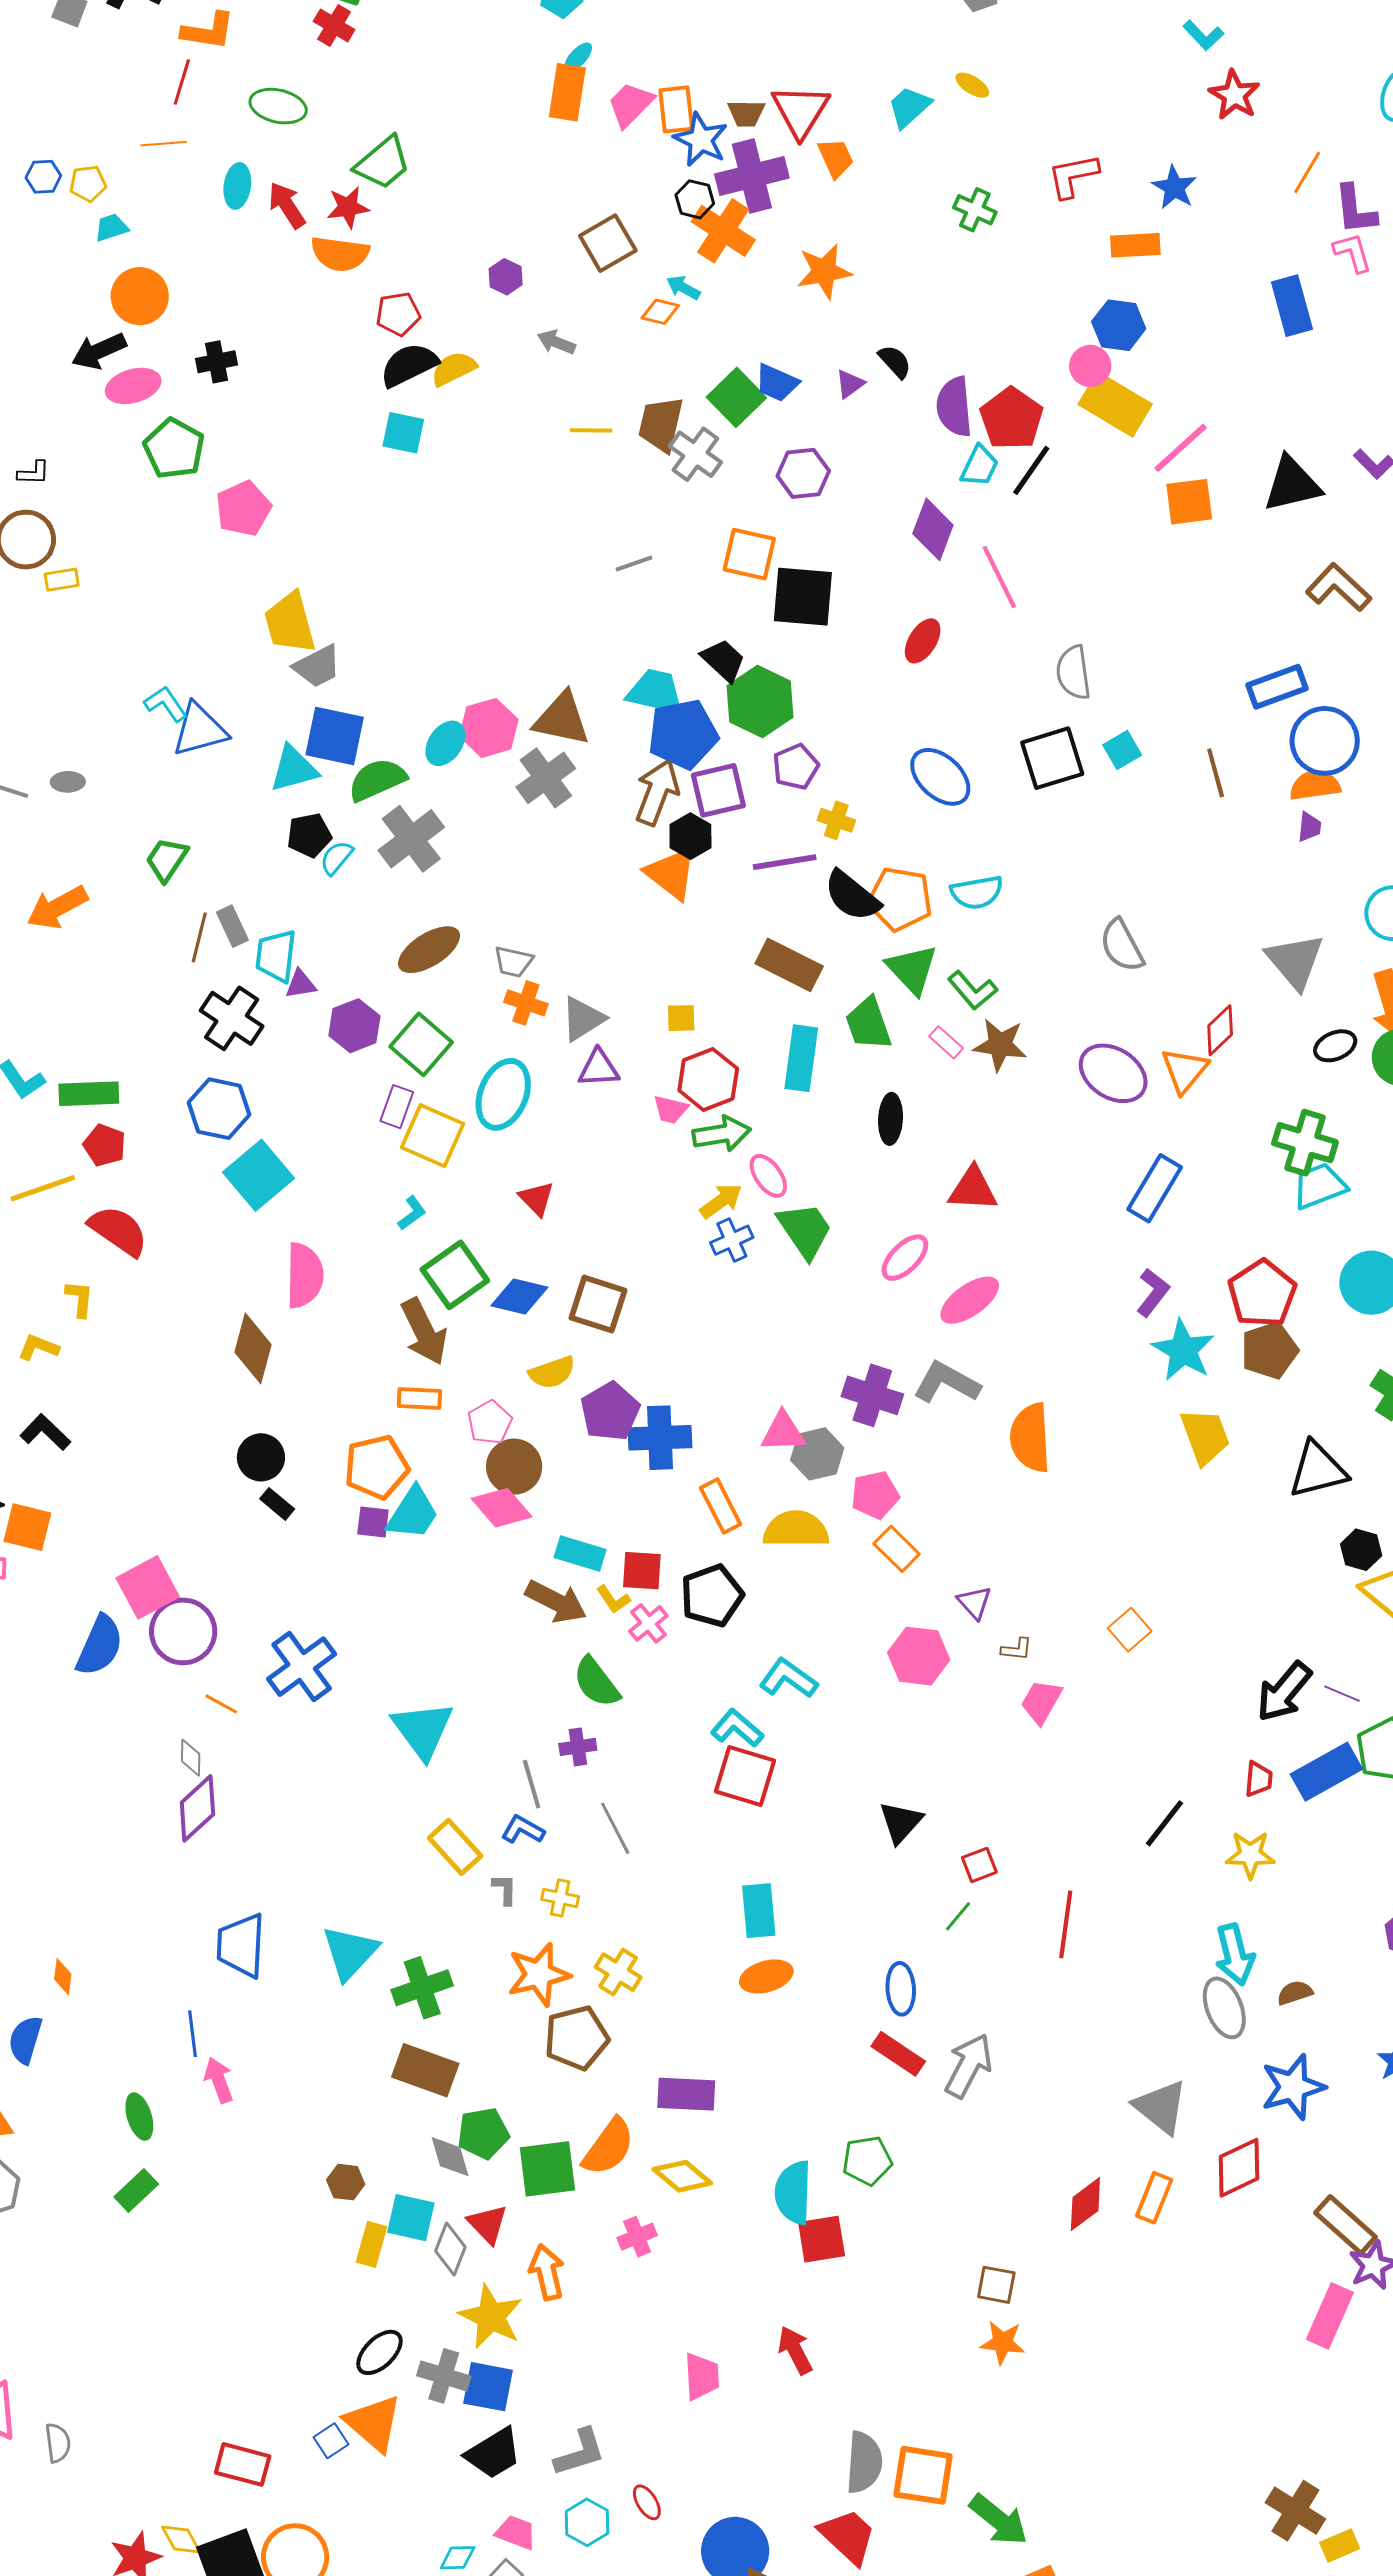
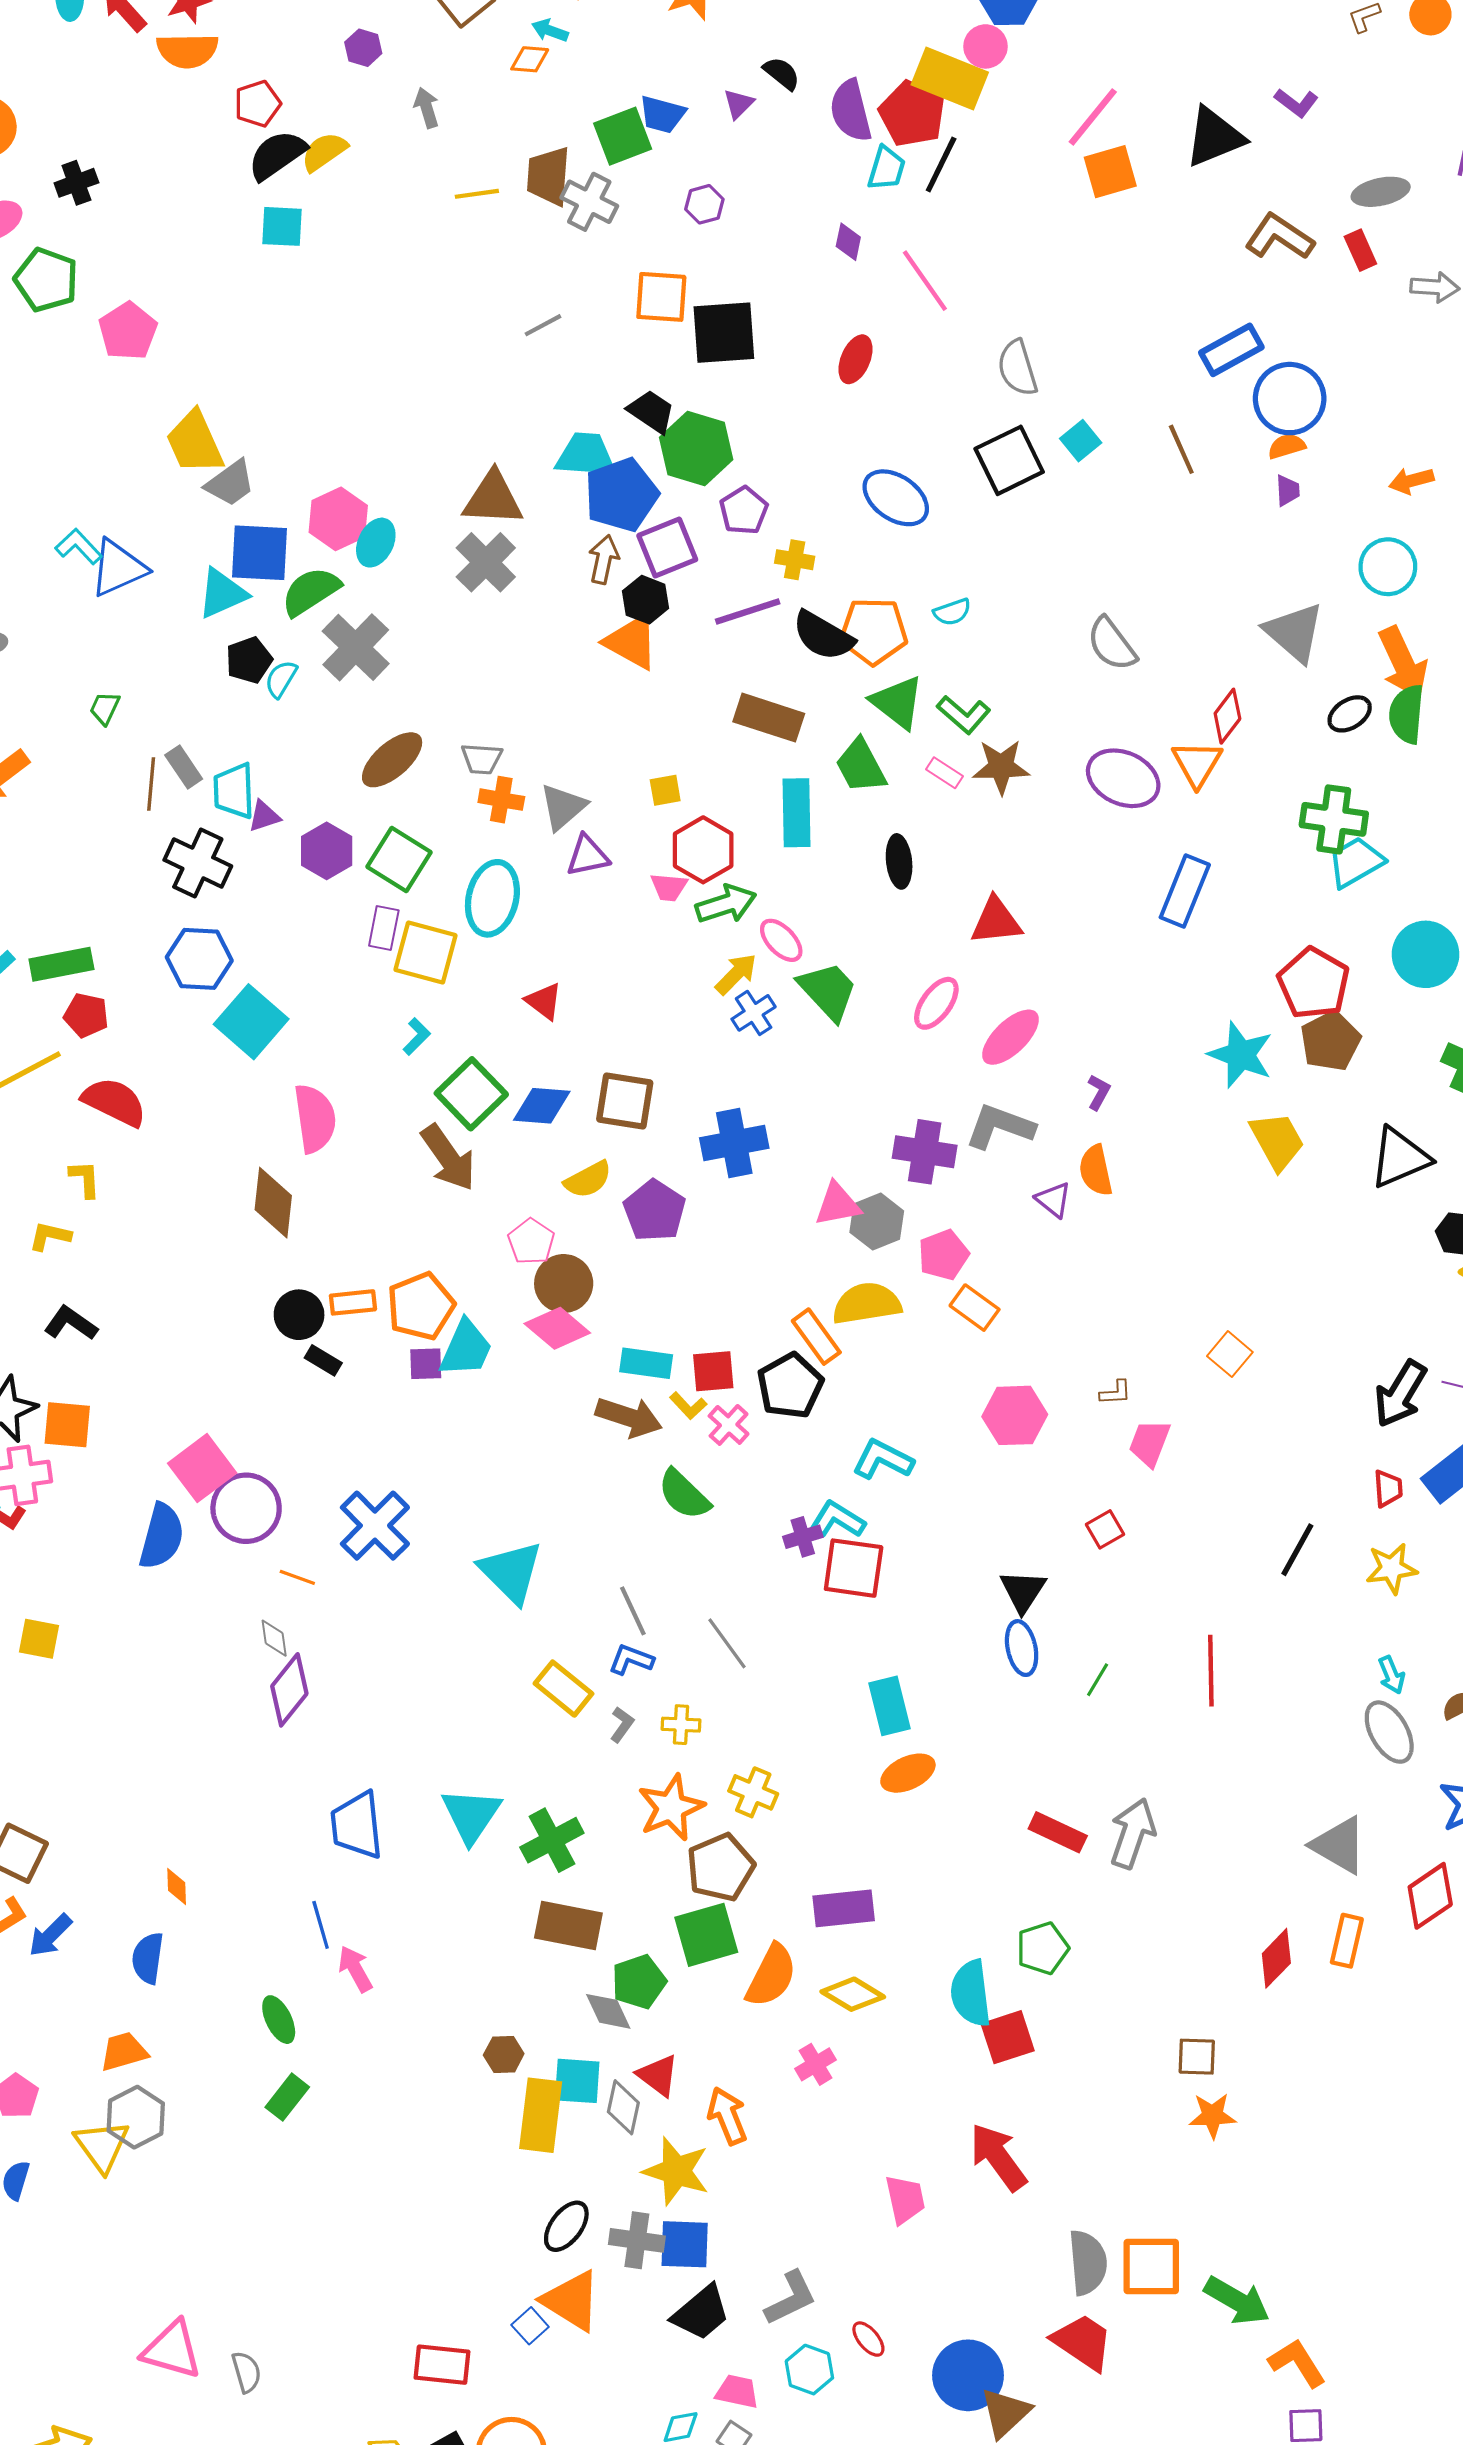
gray arrow: (556, 342) -> (427, 108), turned 60
green square: (736, 397) -> (623, 136), turned 32
yellow rectangle: (1115, 404) -> (950, 78), moved
purple hexagon: (803, 473) -> (704, 204), size x0.7
purple diamond: (933, 529) -> (848, 242), size x0.6
pink hexagon: (489, 728) -> (338, 519), moved
orange semicircle: (1315, 785) -> (1287, 446), size x0.7
brown arrow: (657, 792) -> (604, 559), size x0.7
green trapezoid: (167, 859) -> (105, 708), size x0.7
cyan semicircle: (977, 892) -> (952, 612), size x0.7
purple L-shape: (1153, 1292) -> (1099, 1092), moved, size x0.7
orange rectangle: (419, 1398) -> (353, 1302), moved
blue cross: (660, 1438) -> (734, 1143), moved
orange semicircle: (1030, 1438) -> (1096, 1170), size x0.7
orange rectangle: (721, 1506) -> (816, 1337), moved
purple triangle: (974, 1603) -> (1053, 1200), moved
purple cross: (578, 1747) -> (803, 1537), moved
red square: (979, 1865) -> (1105, 1529), moved
gray L-shape: (505, 1889) -> (622, 1725), turned 44
cyan arrow: (1235, 1955) -> (1392, 1675), size x0.6
blue ellipse: (901, 1989) -> (1022, 1648), moved
green square: (547, 2169) -> (706, 1935), moved
yellow rectangle: (372, 2244) -> (541, 2115), size x1.6
red arrow: (795, 2350) -> (998, 2157), size x1.4

